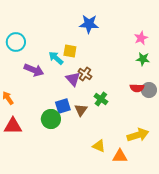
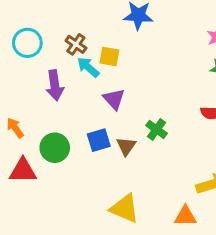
purple arrow: (34, 70) -> (55, 85), turned 60
brown cross: (85, 74) -> (76, 44), moved
green circle: (51, 119) -> (55, 148), moved
yellow triangle: (99, 146) -> (125, 208), moved, size x1.5

